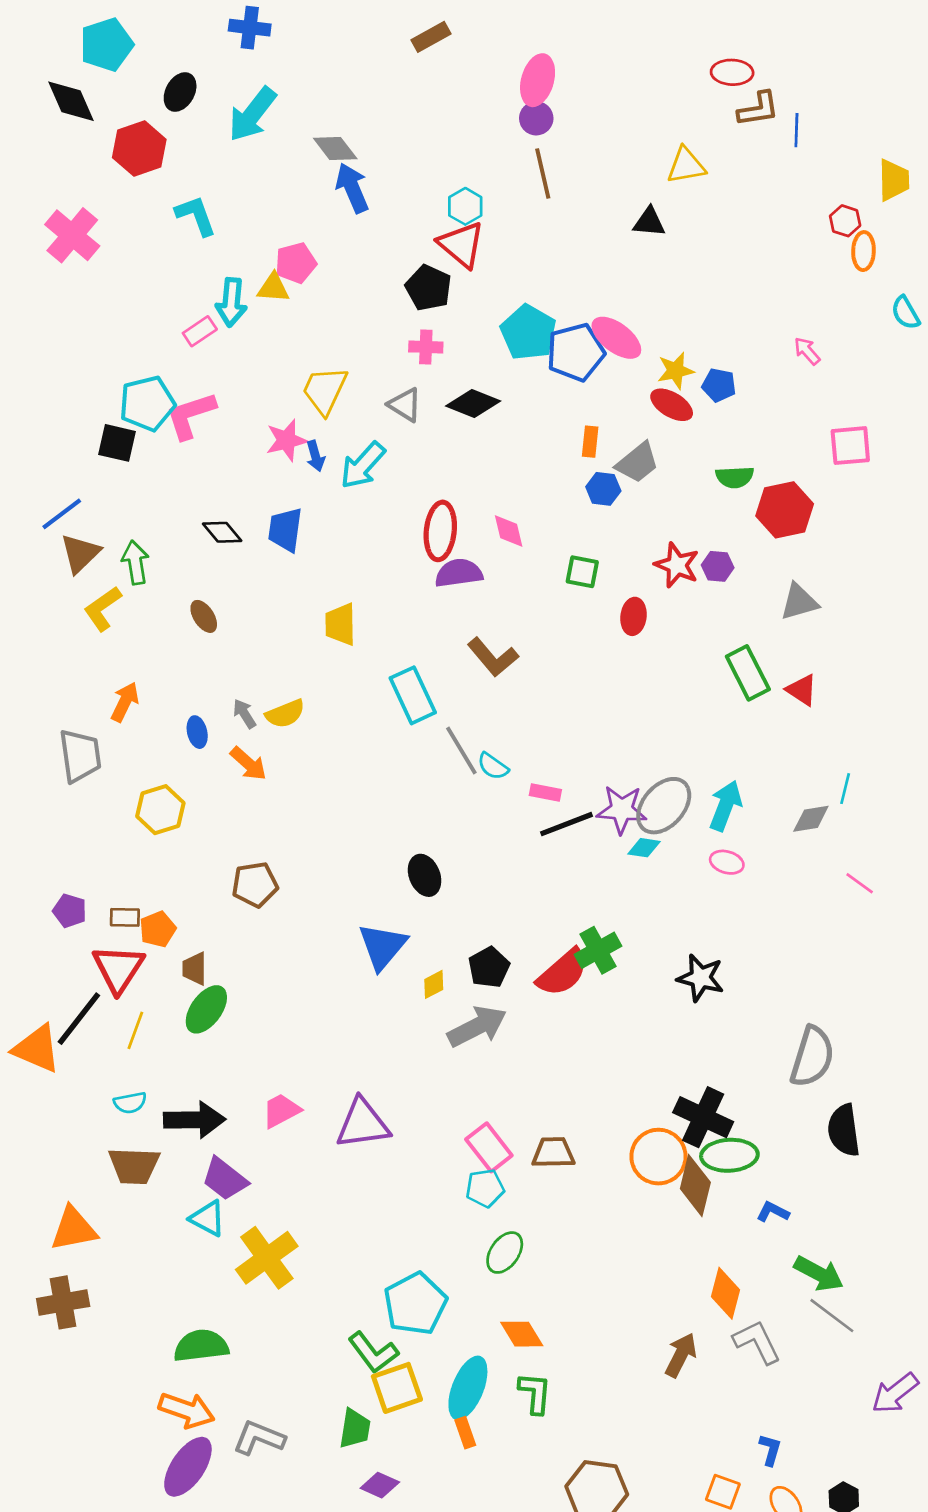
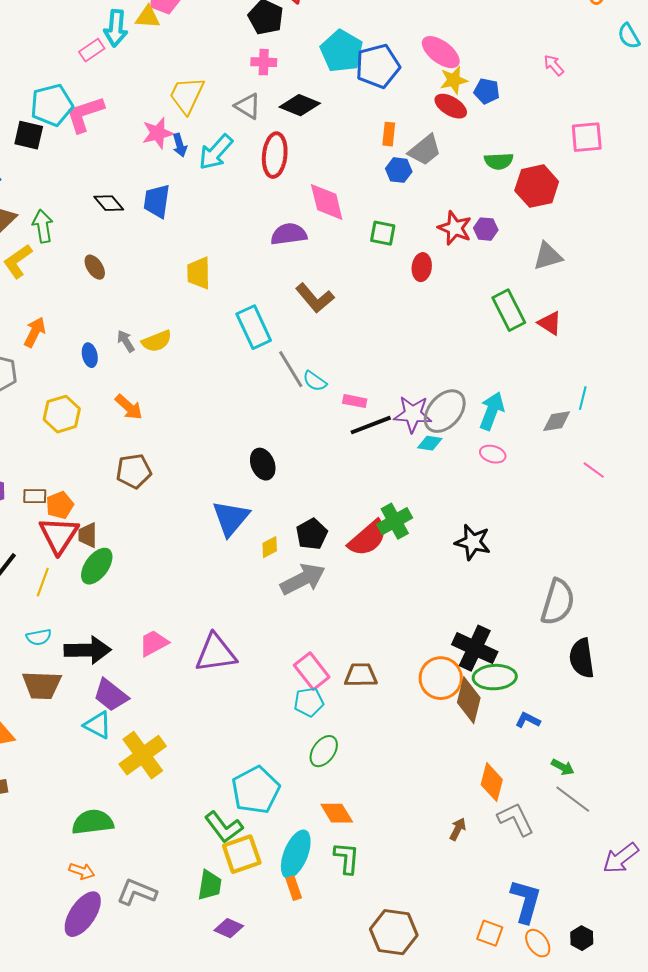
pink ellipse: (616, 338) -> (441, 52), moved
red ellipse: (440, 531) -> (275, 155), moved
pink diamond: (509, 531) -> (327, 202), size x1.5
orange arrow: (248, 764) -> (129, 407), moved
red triangle: (118, 969) -> (59, 535), moved
green arrow: (819, 1274) -> (563, 767), size x0.6
brown arrow: (681, 1355) -> (458, 829), size x0.7
orange arrow: (187, 1410) -> (82, 871), size x0.6
blue L-shape: (770, 1450) -> (526, 901), size x1.8

